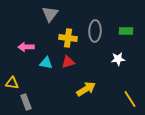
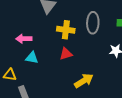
cyan triangle: (46, 63) -> (32, 58), moved

